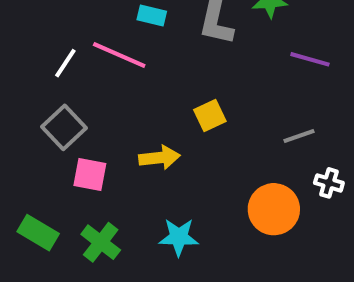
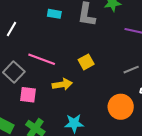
pink line: (119, 55) -> (42, 59), moved
white line: (65, 63) -> (12, 29), moved

